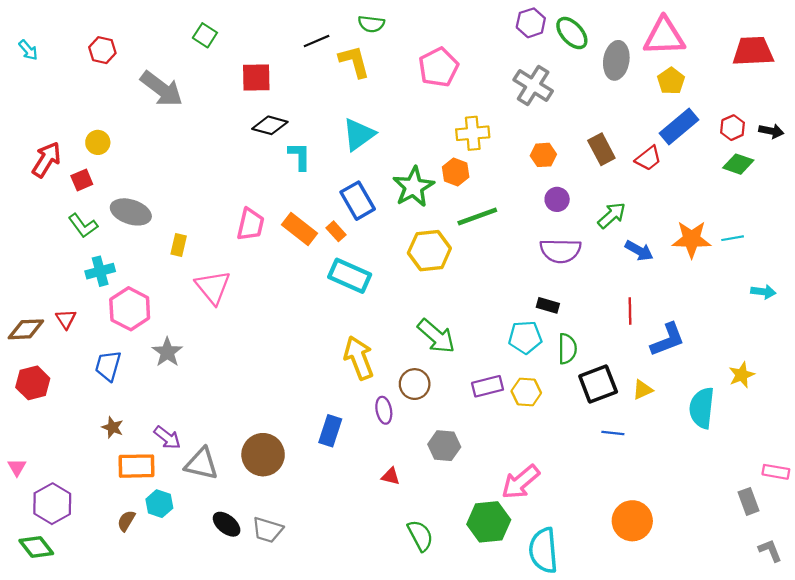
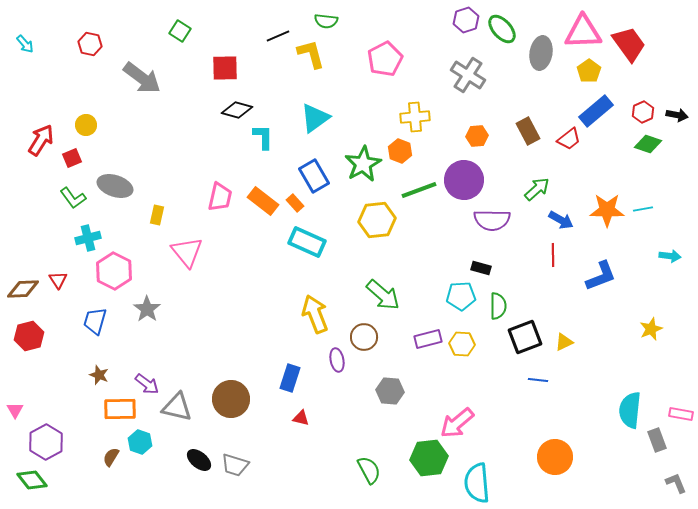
red trapezoid: (753, 51) -> (629, 44), moved, turned 57
purple circle: (557, 199) -> (464, 180), moved, size x1.8
red line: (630, 311) -> (553, 255), moved
blue L-shape: (668, 340) -> (601, 276), moved
cyan semicircle: (702, 408) -> (630, 410), moved
red triangle: (391, 476) -> (301, 418), moved

